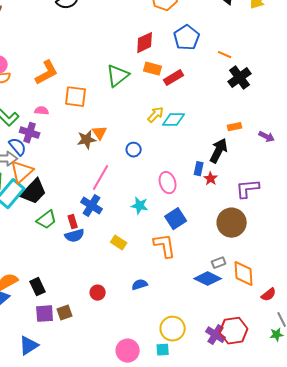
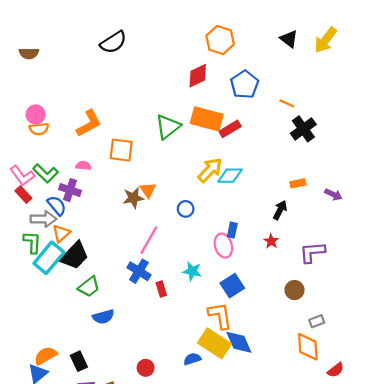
red diamond: (145, 43) -> (198, 76), moved
orange rectangle: (153, 69) -> (207, 119), size x1.6
yellow arrow: (156, 115) -> (210, 170), size x1.4
black arrow: (219, 151) -> (280, 210), size x0.7
blue rectangle: (199, 169) -> (232, 230), moved
orange triangle: (22, 172) -> (61, 233), size x0.7
red rectangle: (73, 222) -> (161, 289), moved
brown circle: (232, 223) -> (294, 290), size x0.6
blue semicircle: (75, 236) -> (103, 317), moved
yellow rectangle: (119, 243) -> (214, 343), moved, size x1.8
gray rectangle: (219, 263) -> (317, 321), moved
blue diamond: (208, 279) -> (239, 342), moved, turned 40

